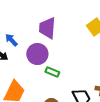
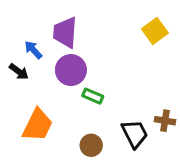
purple trapezoid: (47, 28) -> (65, 32), moved

